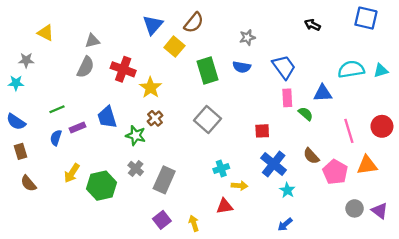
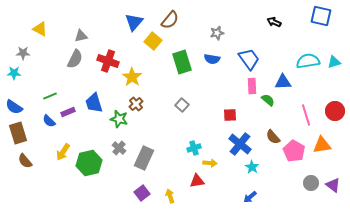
gray square: (207, 120) -> (182, 105), size x0.6
blue semicircle: (56, 138) -> (49, 121), turned -64
brown rectangle: (21, 151) -> (18, 133), size x1.5

